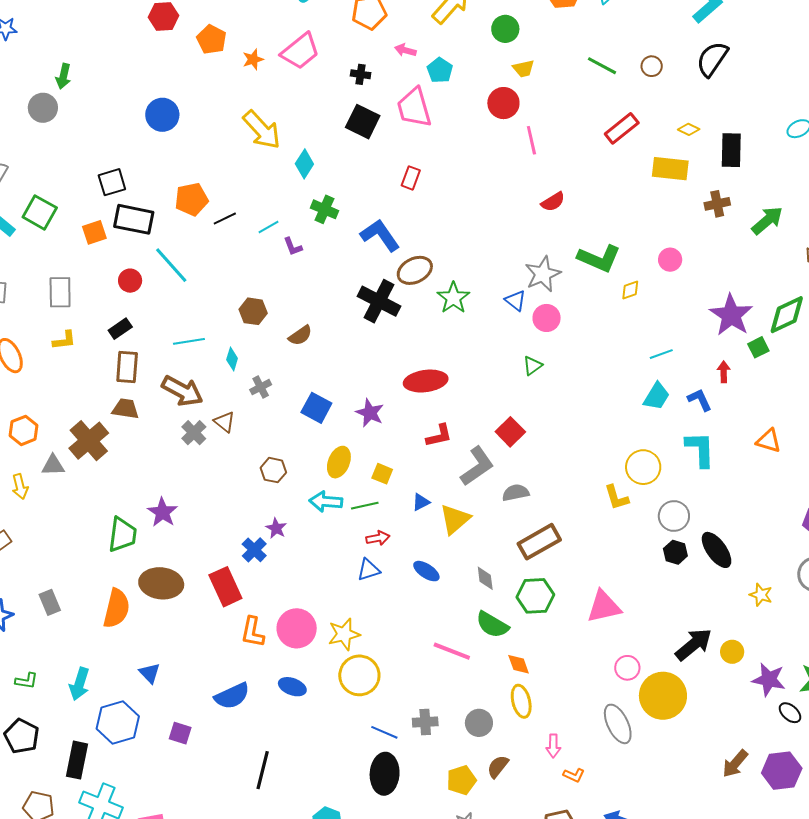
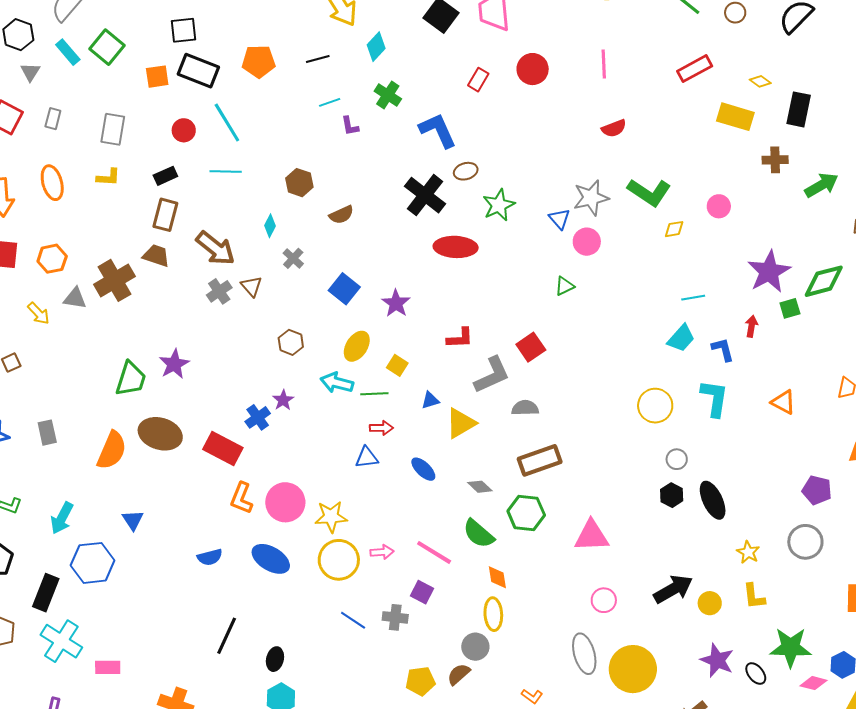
red circle: (503, 103) -> (533, 69), moved
black line: (225, 219) -> (318, 59), moved
brown ellipse: (415, 270) -> (466, 171), size x0.7
cyan line: (189, 341) -> (226, 171), moved
red ellipse: (426, 381) -> (456, 247), moved
gray cross: (261, 387) -> (293, 258), turned -30
yellow arrow: (20, 487) -> (39, 313), turned -40
yellow L-shape: (616, 497) -> (754, 596), moved
gray circle: (674, 516) -> (677, 459), size x0.7
gray diamond: (485, 578) -> (480, 487), turned -50
red rectangle: (225, 587) -> (223, 449), turned -48
purple star: (769, 680) -> (717, 660), moved
blue ellipse: (292, 687) -> (271, 559), size x1.4
blue semicircle: (232, 696) -> (210, 557), size x0.7
yellow circle: (663, 696) -> (633, 669), moved
gray circle: (479, 723) -> (475, 647), moved
purple square: (180, 733) -> (422, 592), moved
pink arrow: (553, 746) -> (382, 552), moved, turned -105
black ellipse: (385, 774) -> (275, 659), moved, size x0.6

